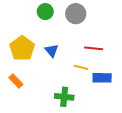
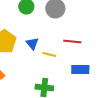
yellow line: (81, 67) -> (49, 54), moved

